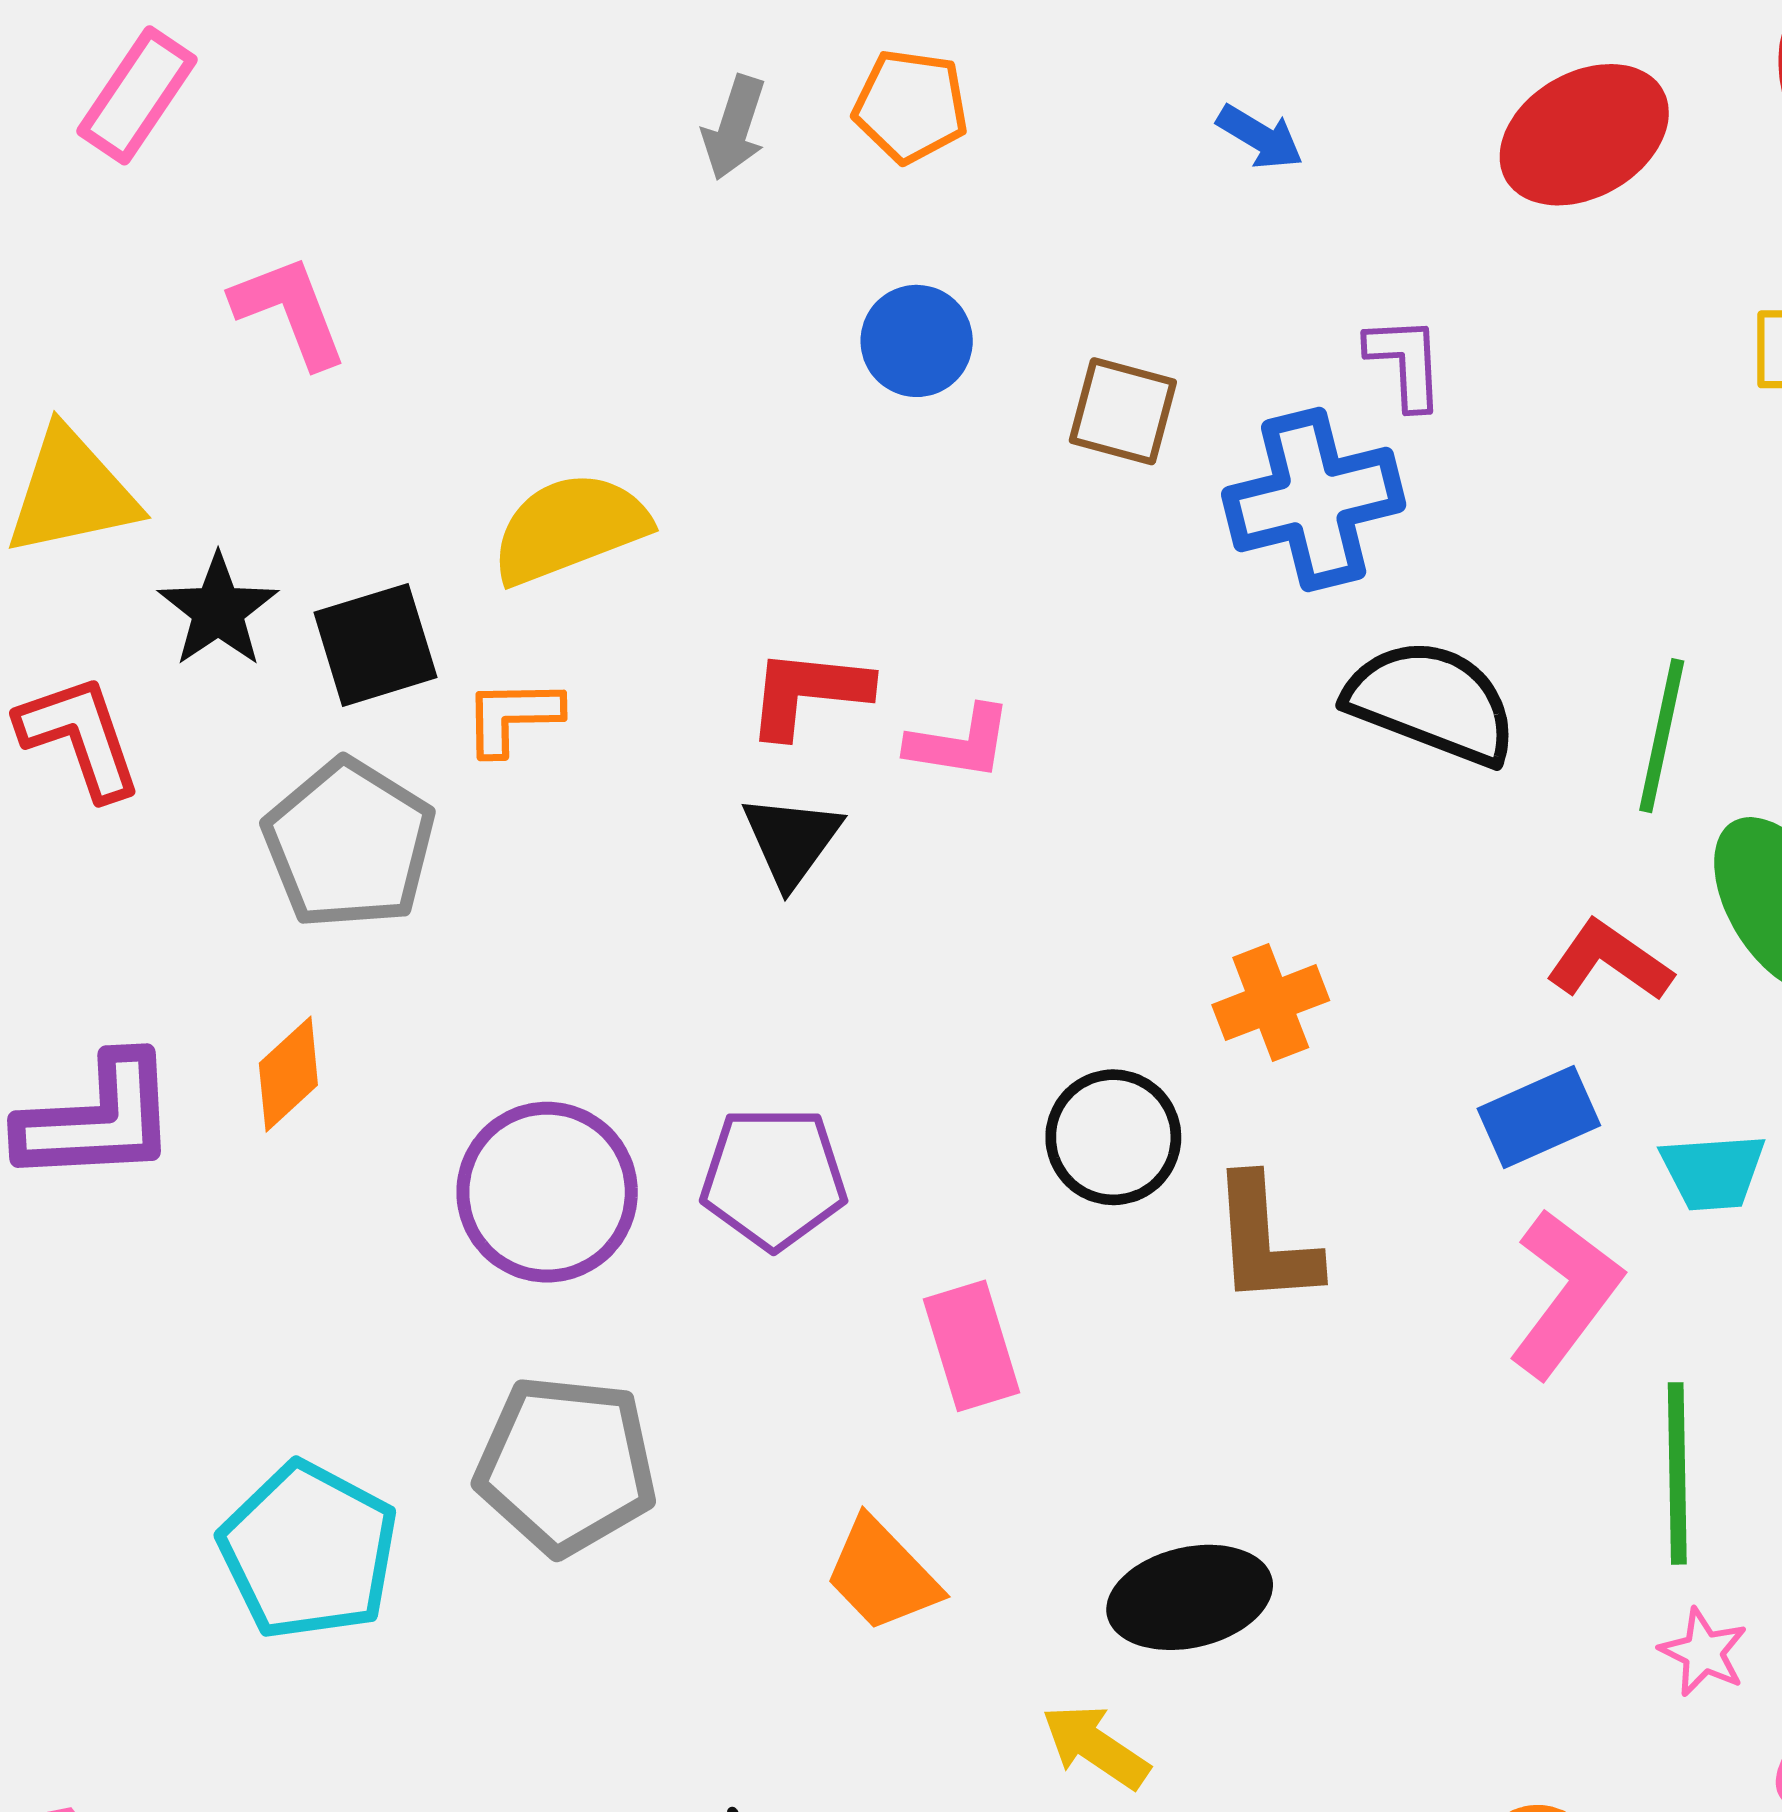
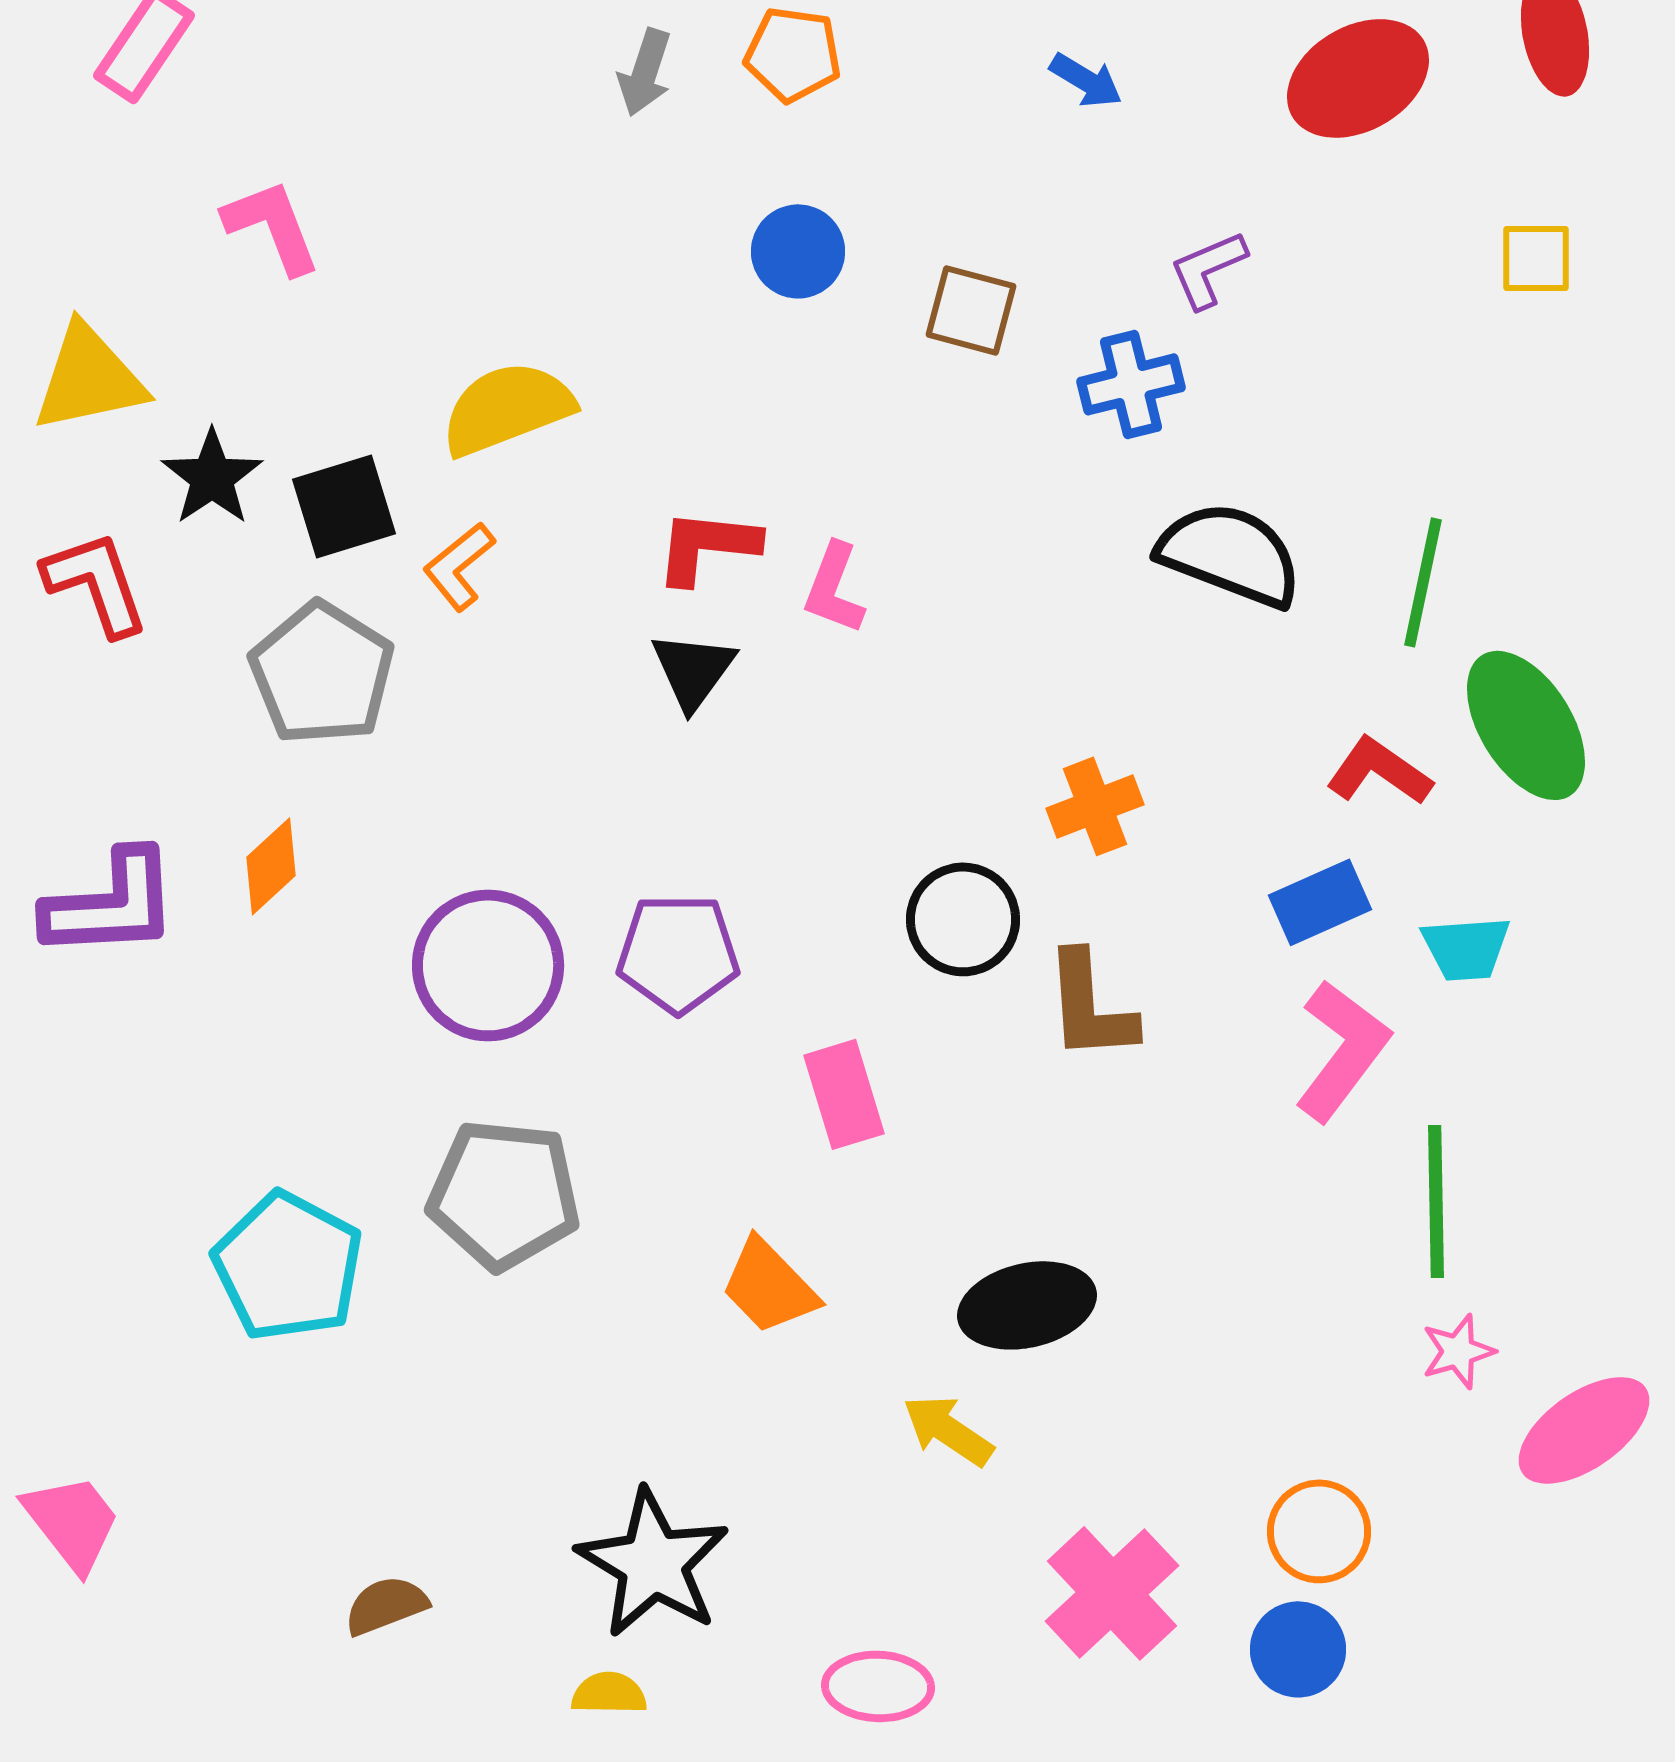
purple L-shape: (1405, 362) -> (1208, 269), turned -110
blue cross: (1314, 499) -> (1131, 384), size x0.7
orange L-shape: (513, 716) -> (459, 566), turned -38
pink L-shape: (960, 743) -> (834, 588), turned 102
pink star: (1703, 1652) -> (1458, 1351), turned 30

